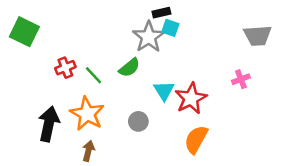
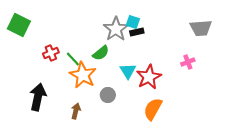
black rectangle: (161, 13) -> (137, 32), moved
orange star: (87, 114) -> (83, 75), moved
brown arrow: (88, 151) -> (76, 111), moved

